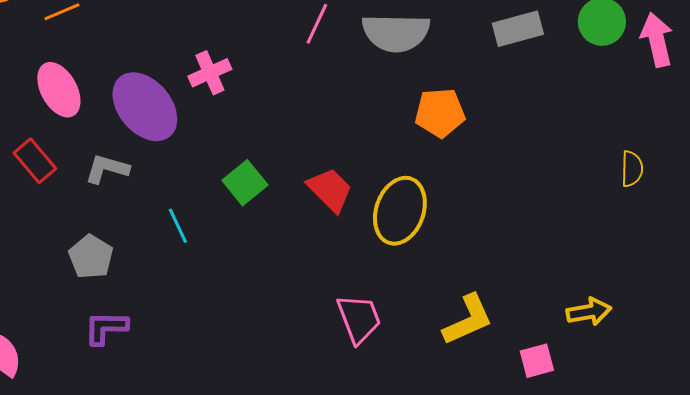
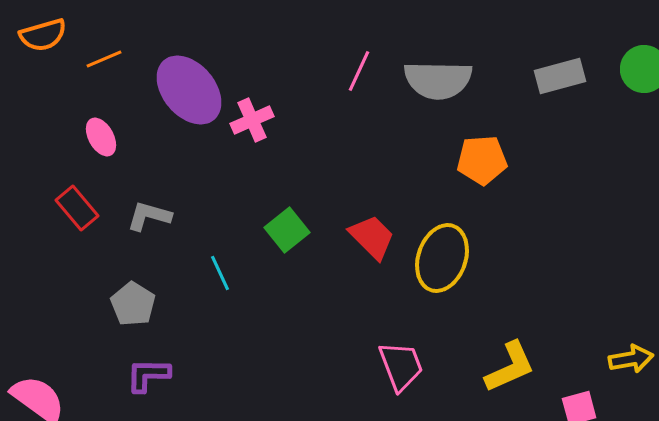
pink ellipse: (59, 90) -> (101, 137), size x0.7
purple ellipse: (145, 107) -> (189, 90), moved

